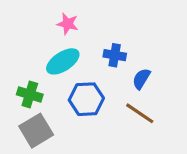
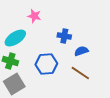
cyan ellipse: (63, 61) -> (15, 38), moved
blue semicircle: (141, 79) -> (81, 51), turned 40

